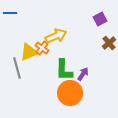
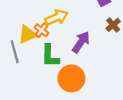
green L-shape: (64, 70) -> (50, 56), moved
purple arrow: (83, 74) -> (81, 42), moved, size x1.5

